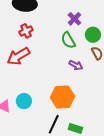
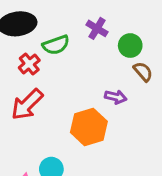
green semicircle: (68, 40) -> (56, 45), moved, turned -66
orange hexagon: (63, 97) -> (89, 127), moved

